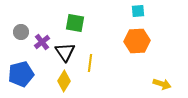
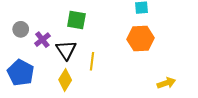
blue pentagon: (21, 74) -> (21, 73), turned -30
yellow arrow: (162, 84) -> (166, 83), turned -36

